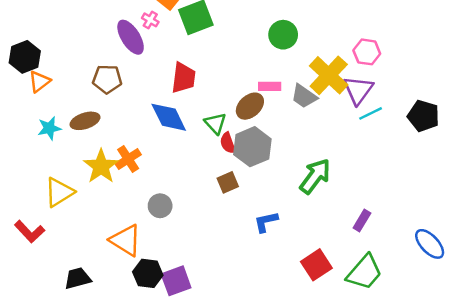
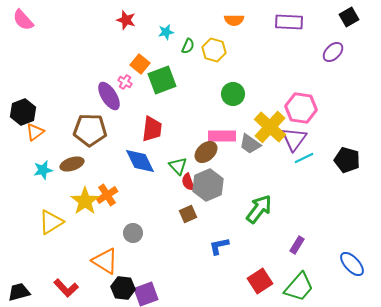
pink hexagon: (367, 52) -> (301, 108), size x1.4
brown pentagon: (107, 79) -> (90, 130), size x1.4
pink rectangle: (270, 86) -> (222, 136), size x1.5
red L-shape: (30, 232) -> (66, 288), moved
black trapezoid: (78, 278) -> (19, 292), moved

